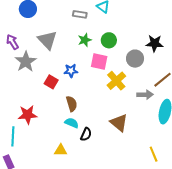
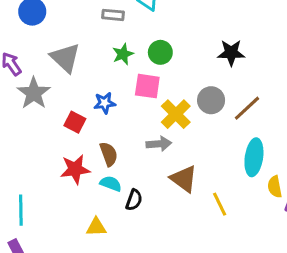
gray circle: (135, 59) -> (211, 100), moved
gray arrow: (145, 95) -> (159, 144), moved
red star: (28, 115) -> (75, 169), moved
yellow line: (154, 154) -> (220, 204), moved

